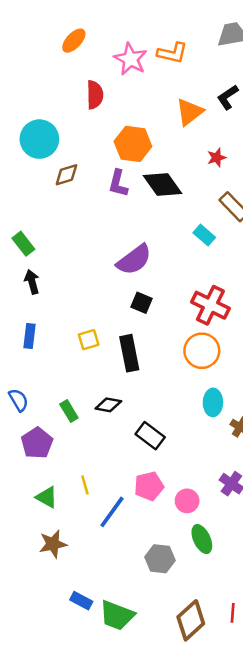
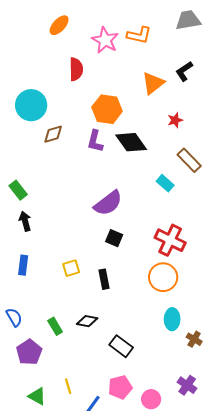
black rectangle: (129, 353) -> (104, 279), size x0.7

